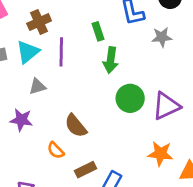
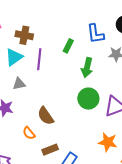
brown cross: (39, 22) -> (24, 35), turned 30
green rectangle: (98, 31) -> (68, 46), turned 40
green arrow: (111, 60) -> (87, 68), moved

